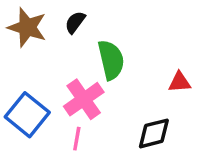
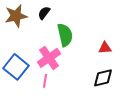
brown star: (27, 27) -> (16, 16), turned -30
black diamond: (154, 133) -> (103, 78), moved

